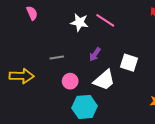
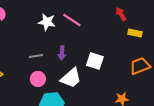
purple arrow: (95, 54) -> (62, 53), turned -32
gray line: (57, 57) -> (36, 56), moved

